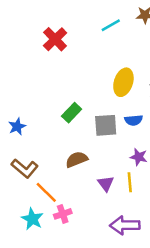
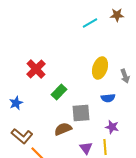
red cross: (55, 39) -> (36, 69), moved
gray square: (106, 125) -> (81, 113), moved

